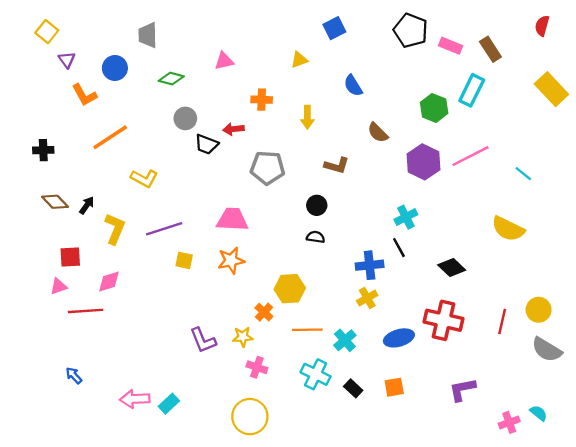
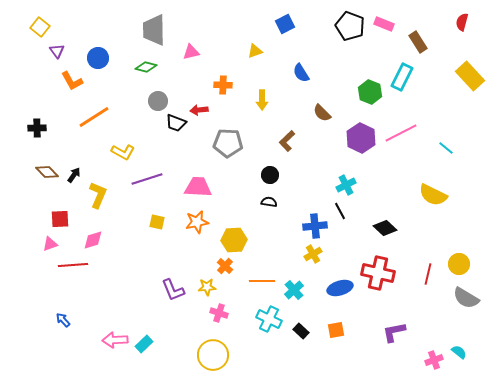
gray trapezoid: (148, 35) -> (154, 30), moved, size x1.4
pink rectangle: (451, 46) -> (384, 24), moved
brown L-shape: (337, 165) -> (287, 141), turned 120
purple line: (164, 229) -> (147, 179), moved
yellow hexagon: (290, 289) -> (234, 240), moved

